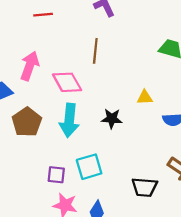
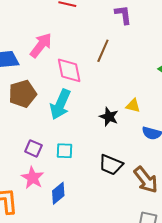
black star: (112, 119) -> (109, 117), moved
cyan square: (89, 167) -> (65, 151), size x0.7
black trapezoid: (145, 187) -> (111, 165), moved

